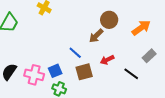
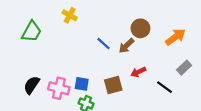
blue line: (75, 53) -> (103, 44), moved
blue square: (55, 71) -> (82, 84), turned 32

